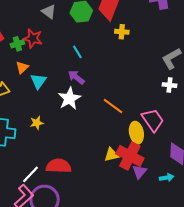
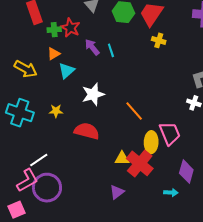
purple arrow: (76, 77) -> (92, 47), moved
red semicircle: (59, 166) -> (87, 131), moved
purple triangle: (139, 172) -> (117, 192), moved

